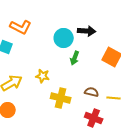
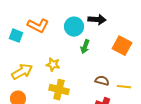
orange L-shape: (21, 27) -> (38, 26), moved
yellow cross: (61, 98) -> (59, 90), moved

